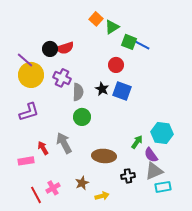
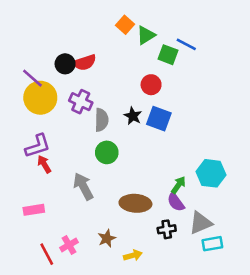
blue line: (142, 45) -> (186, 44), moved
red arrow: (43, 148) -> (44, 164), moved
purple semicircle: (151, 155) -> (176, 202), moved

